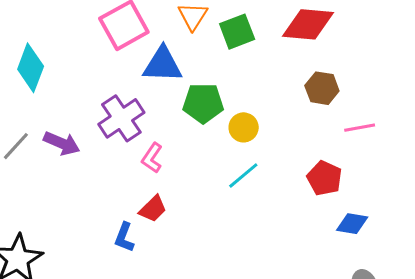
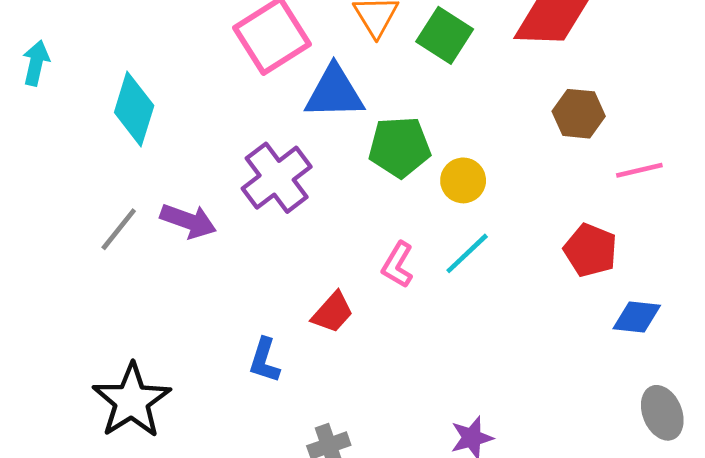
green square: (237, 32) -> (445, 35), turned -33
pink L-shape: (152, 158) -> (398, 265), moved
blue L-shape: (124, 237) -> (264, 360), moved

